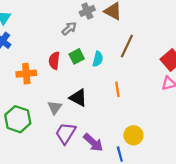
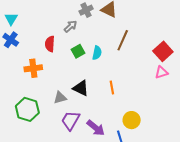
red semicircle: (54, 61) -> (50, 44), moved
orange line: (117, 89) -> (112, 87), moved
gray triangle: (55, 107) -> (60, 98), turned 40

